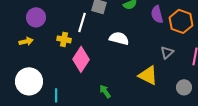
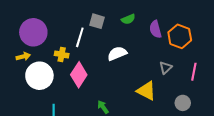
purple circle: (36, 17) -> (33, 32), size x1.4
white semicircle: (119, 38) -> (117, 53), turned -36
white circle: (29, 81) -> (39, 76), moved

